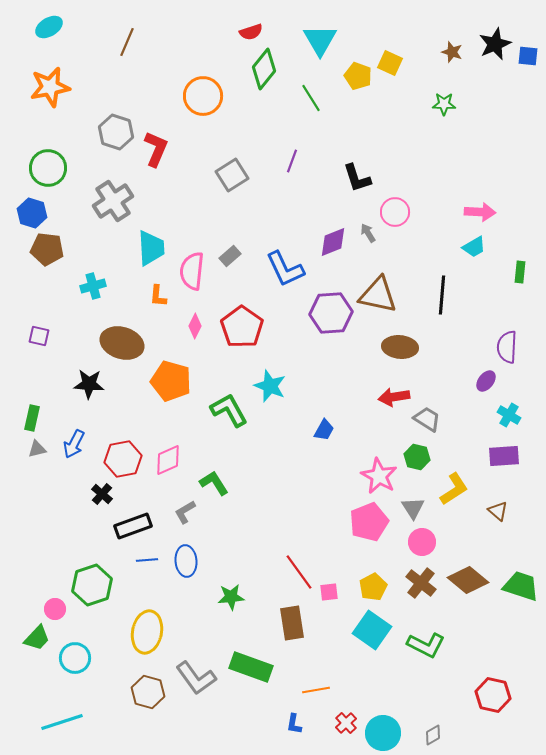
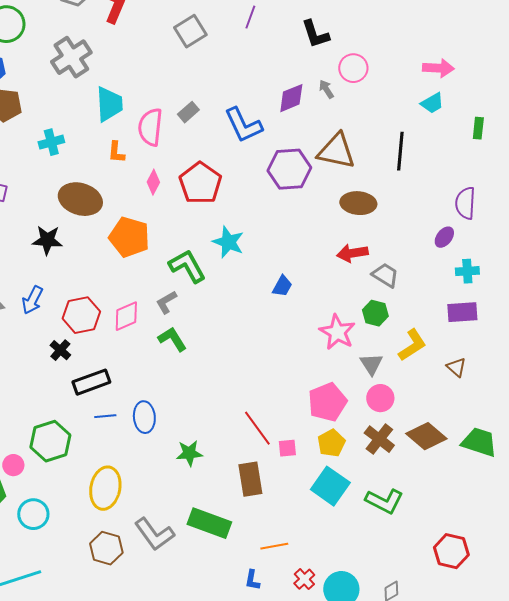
cyan cross: (509, 415) -> (467, 271), turned -35
gray L-shape: (185, 512) -> (166, 302), moved
pink pentagon: (369, 522) -> (327, 402), moved

